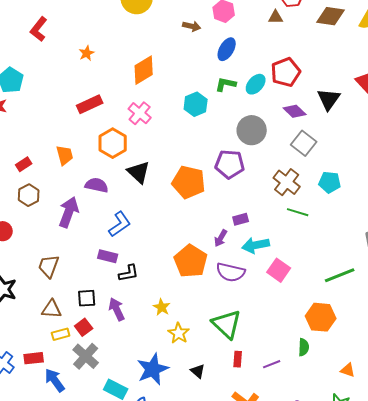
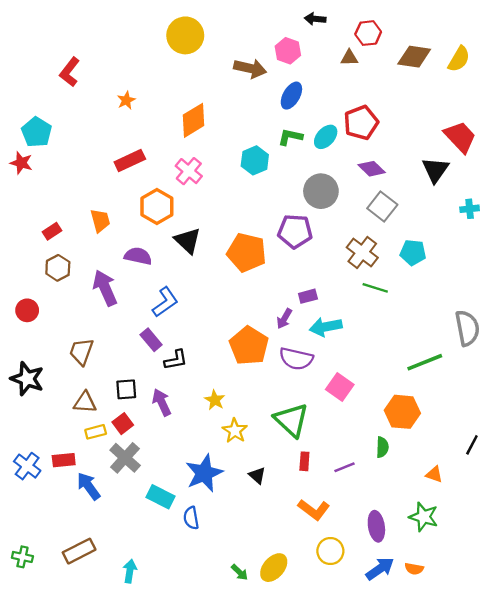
brown arrow: (192, 26) -> (250, 68), size x1.5
black triangle: (329, 99) -> (435, 170), moved
purple arrow: (69, 212) -> (105, 288), turned -44
purple rectangle: (108, 256) -> (151, 340), turned 36
pink square: (279, 270) -> (340, 387), moved

